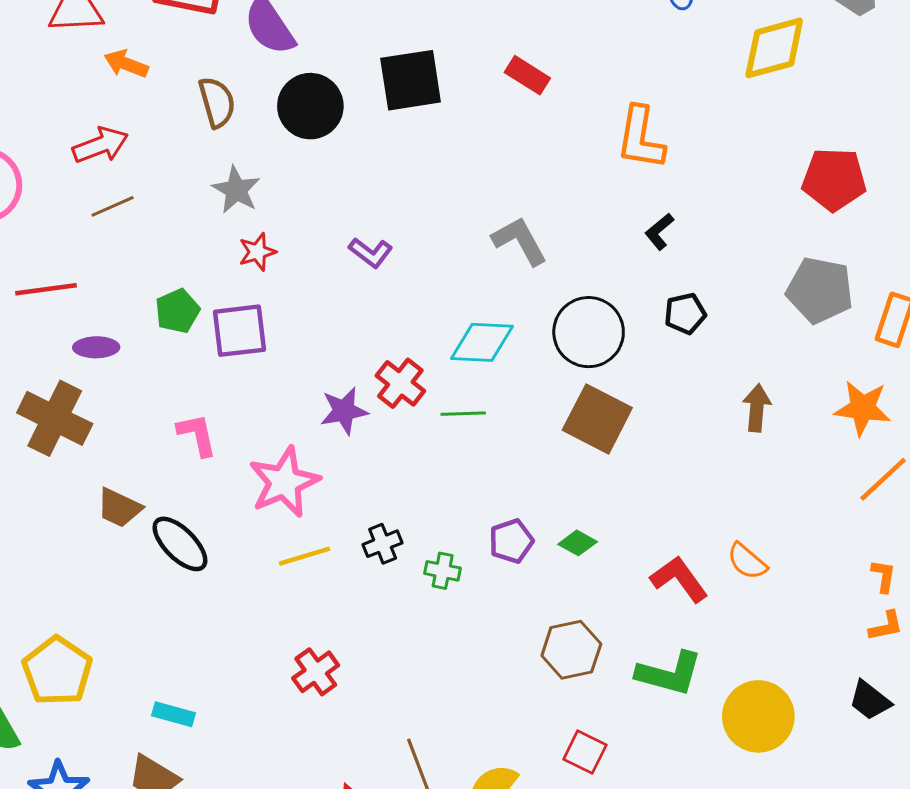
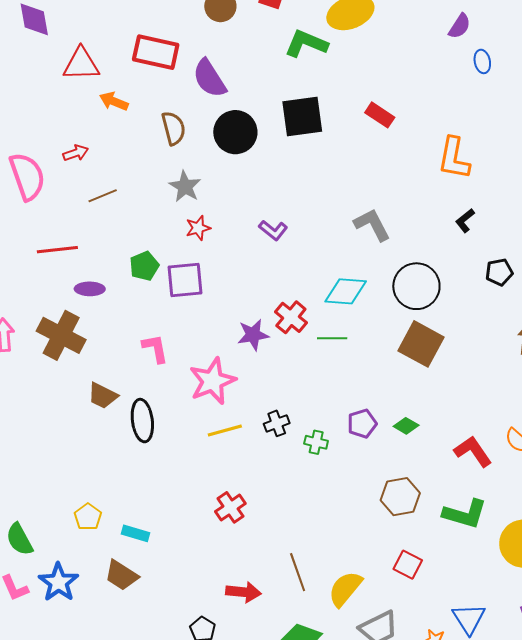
red arrow: (100, 145) -> (76, 153), moved, size x0.7
black pentagon: (685, 313) -> (499, 272), moved
black ellipse: (180, 544) -> (142, 421), turned 36
yellow pentagon: (57, 671) -> (88, 517), moved, size x0.6

